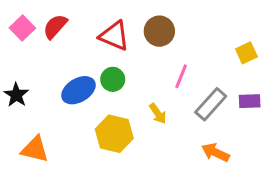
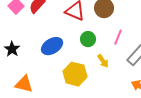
green circle: (113, 79) -> (88, 39), moved

